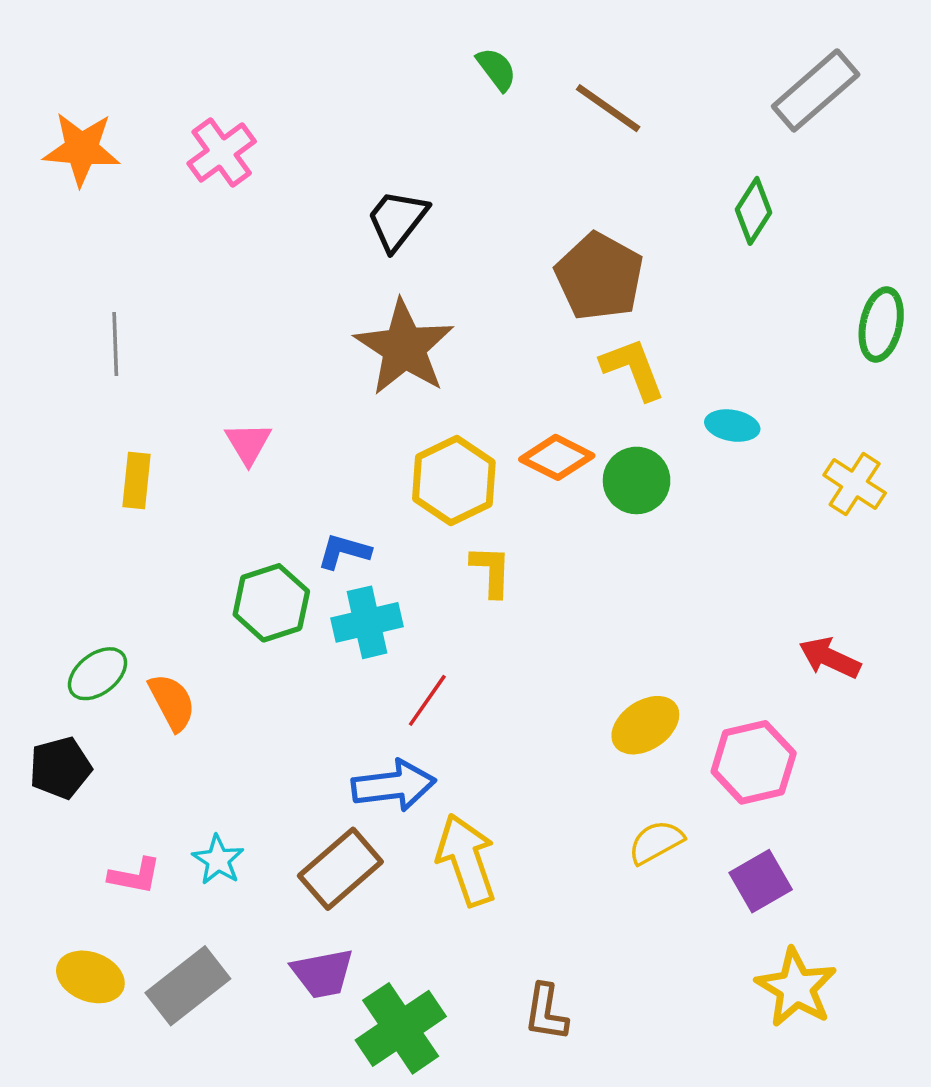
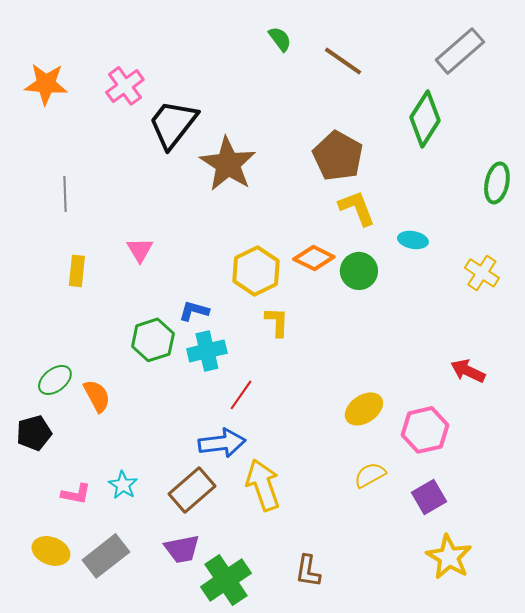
green diamond: (754, 211) -> (425, 119), size x1.5
black trapezoid: (397, 220) -> (173, 124), moved, size x1.4
brown star: (404, 348) -> (228, 164), moved

